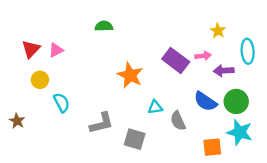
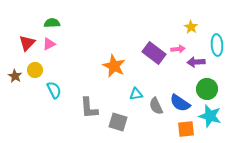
green semicircle: (104, 26) -> (52, 23), moved
blue semicircle: (205, 101) -> (180, 103), moved
brown star: (17, 121) -> (15, 76), moved
gray L-shape: (102, 123) -> (89, 108), turned 100

